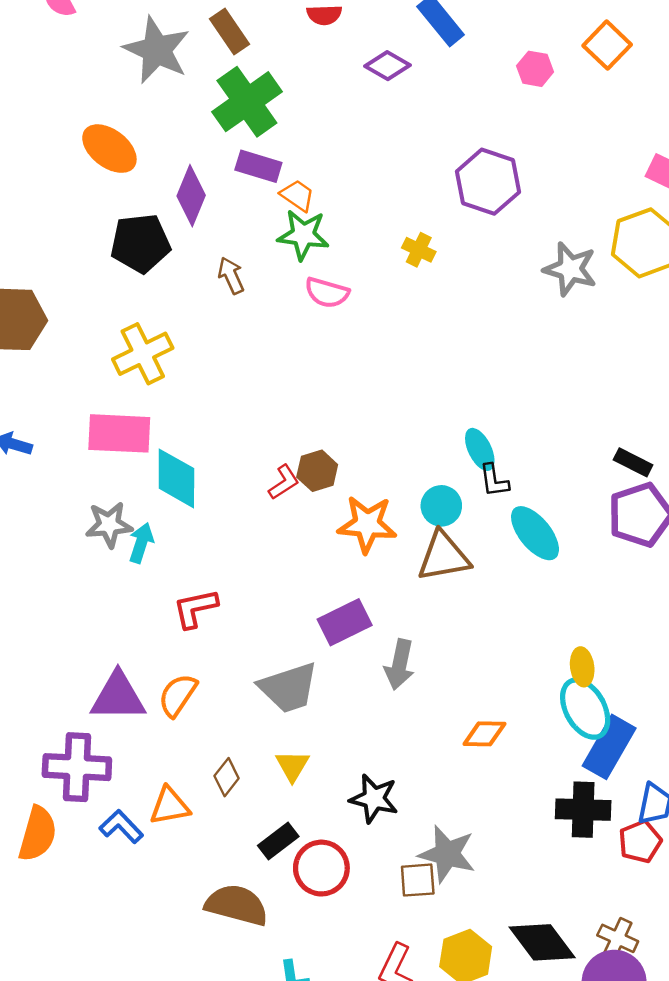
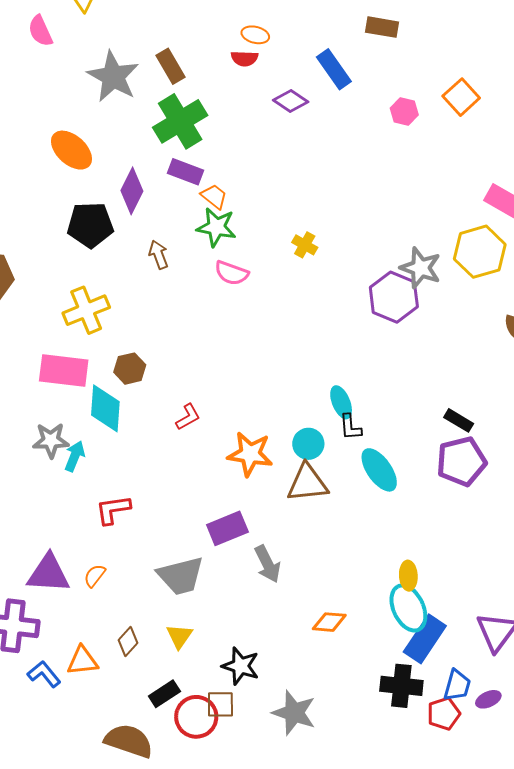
purple hexagon: (488, 182) -> (394, 297), moved
brown hexagon: (317, 471) -> (130, 369), moved
gray arrow: (399, 664) -> (267, 564), turned -42
orange semicircle: (178, 695) -> (95, 576), size x0.7
brown square: (418, 880) -> (220, 704), moved

